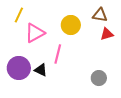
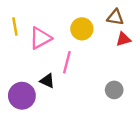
yellow line: (19, 15) -> (15, 27), moved, turned -35
purple circle: (19, 68) -> (22, 96), moved

